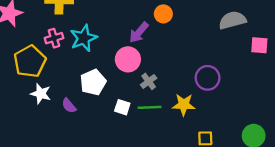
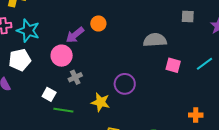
cyan star: (84, 38) -> (28, 31), turned 30
white pentagon: (93, 82) -> (20, 60), moved
green line: (150, 107) -> (63, 110), moved

